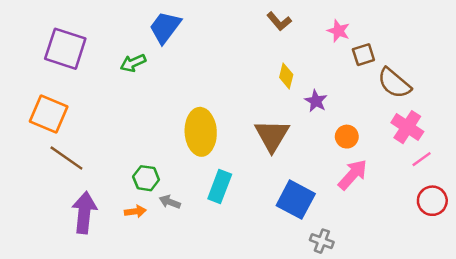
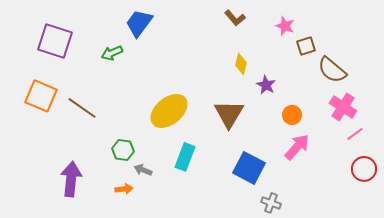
yellow ellipse: (201, 132) -> (169, 111), turned 54
brown line: (66, 158) -> (82, 108), moved
orange arrow: (135, 211) -> (124, 189), moved

